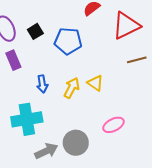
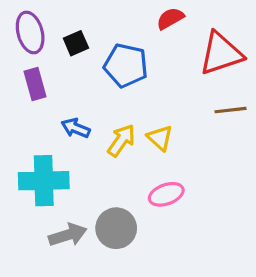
blue arrow: (42, 84) -> (76, 128), turned 114
pink ellipse: (114, 125) -> (166, 194), moved

